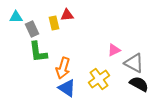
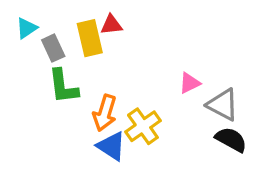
cyan triangle: (16, 17) -> (27, 28), turned -32
yellow rectangle: (54, 23) -> (90, 38), size x1.5
yellow cross: (99, 79) -> (143, 126), moved

